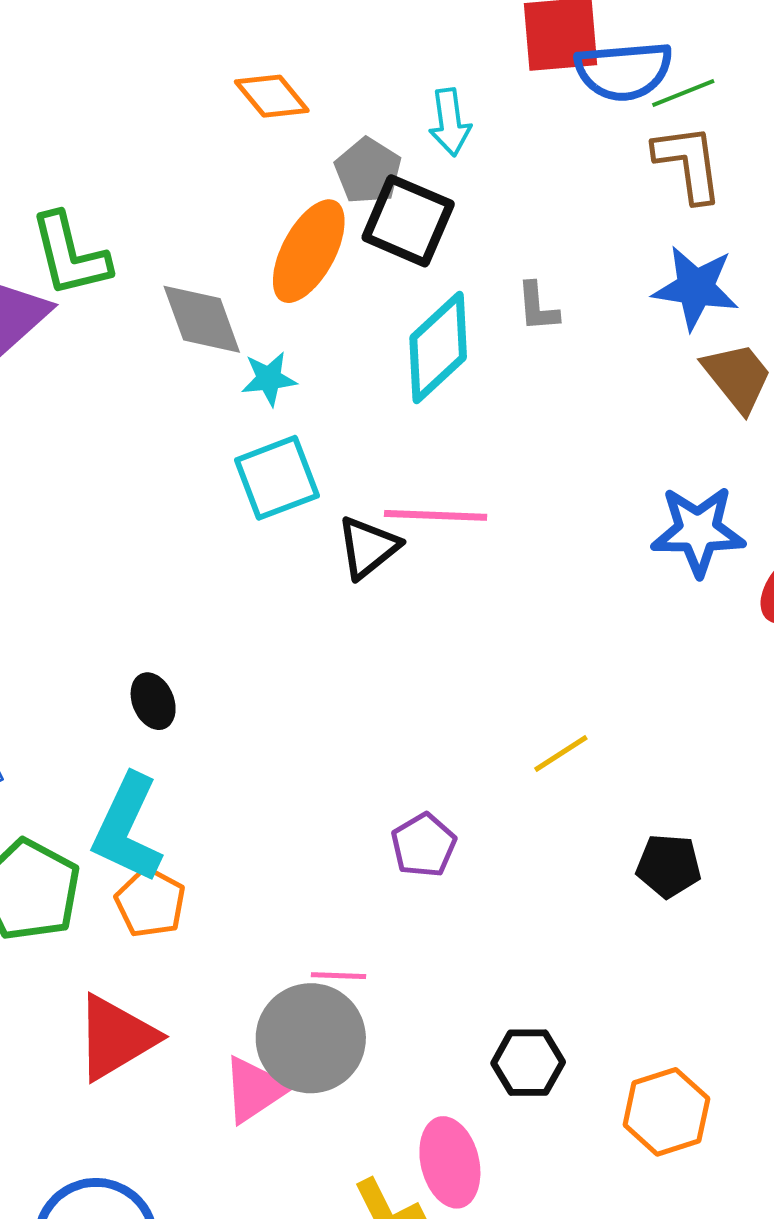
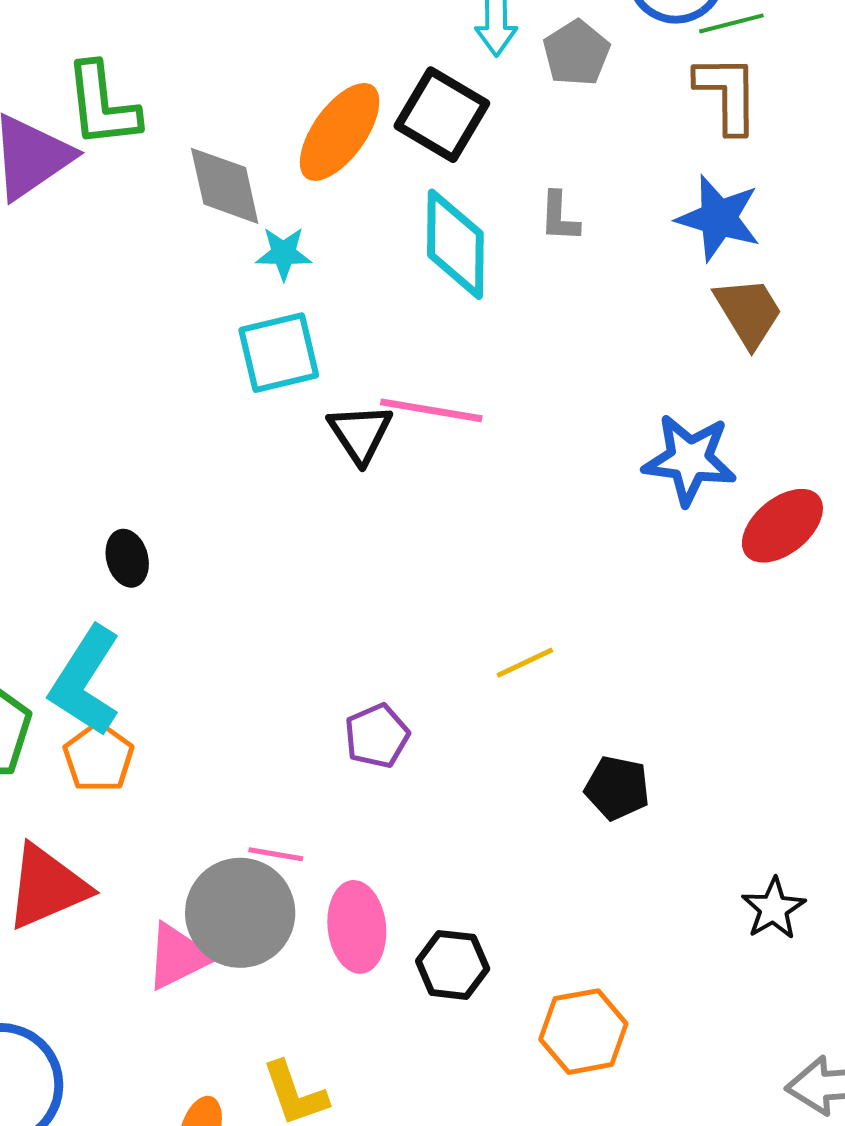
gray pentagon: (368, 171) -> (576, 53), moved
cyan diamond: (438, 348) -> (455, 244), turned -54
black triangle: (368, 547) -> (360, 433), turned -32
pink ellipse: (450, 1162) -> (357, 927), moved

